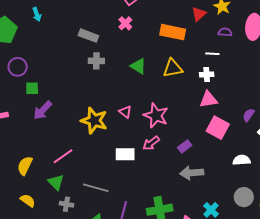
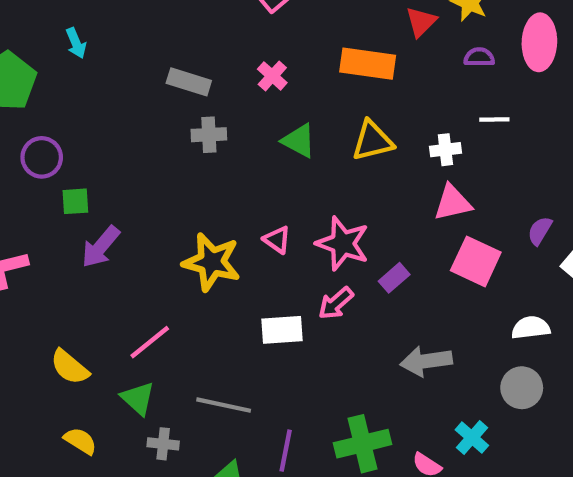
pink cross: (125, 23) -> (272, 76), moved
white line: (212, 54) -> (494, 120), moved
purple rectangle: (185, 146) -> (394, 278), moved
yellow semicircle: (25, 166) -> (70, 367), turned -72
gray circle: (244, 197) -> (522, 388), moved

